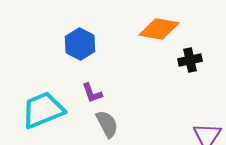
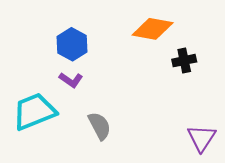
purple L-shape: (92, 93) -> (71, 80), moved, turned -35

